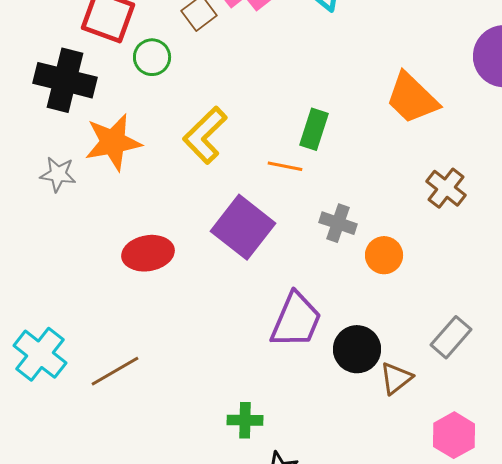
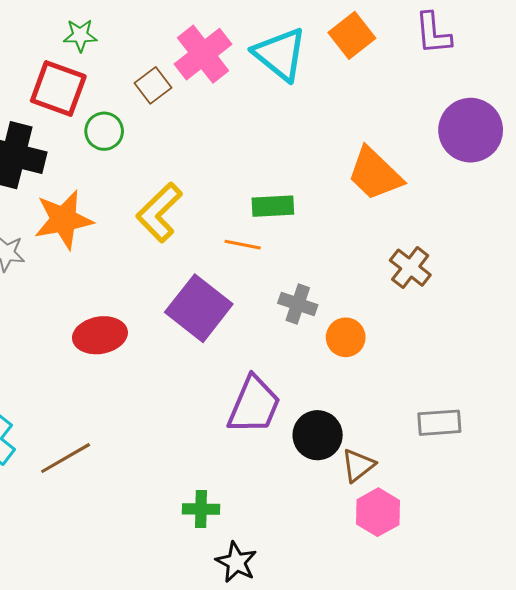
green rectangle: (314, 129) -> (273, 206), turned 69
gray rectangle: (451, 337) -> (439, 423), moved, turned 45
pink hexagon: (454, 435) -> (378, 512), moved

